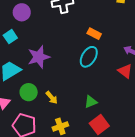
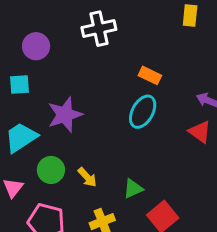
cyan square: (10, 37) -> (20, 85), turned 32
green triangle: (91, 102) -> (133, 189), moved

